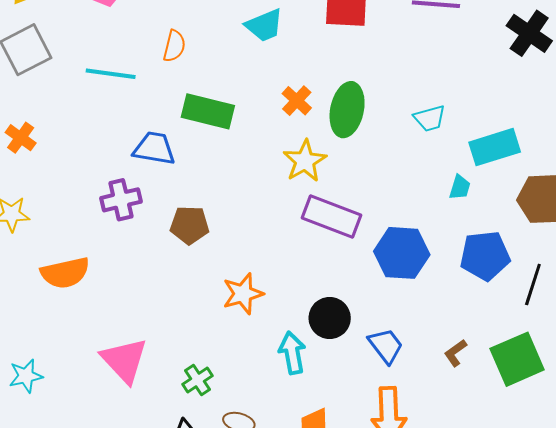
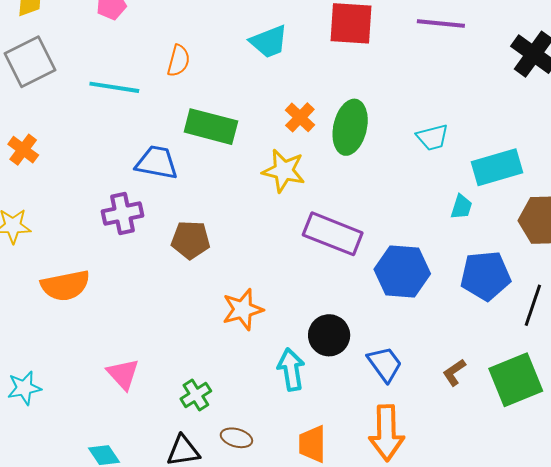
yellow star: (305, 161) -> (284, 171), moved, turned -30
pink triangle: (124, 360) -> (123, 374), size x0.7

